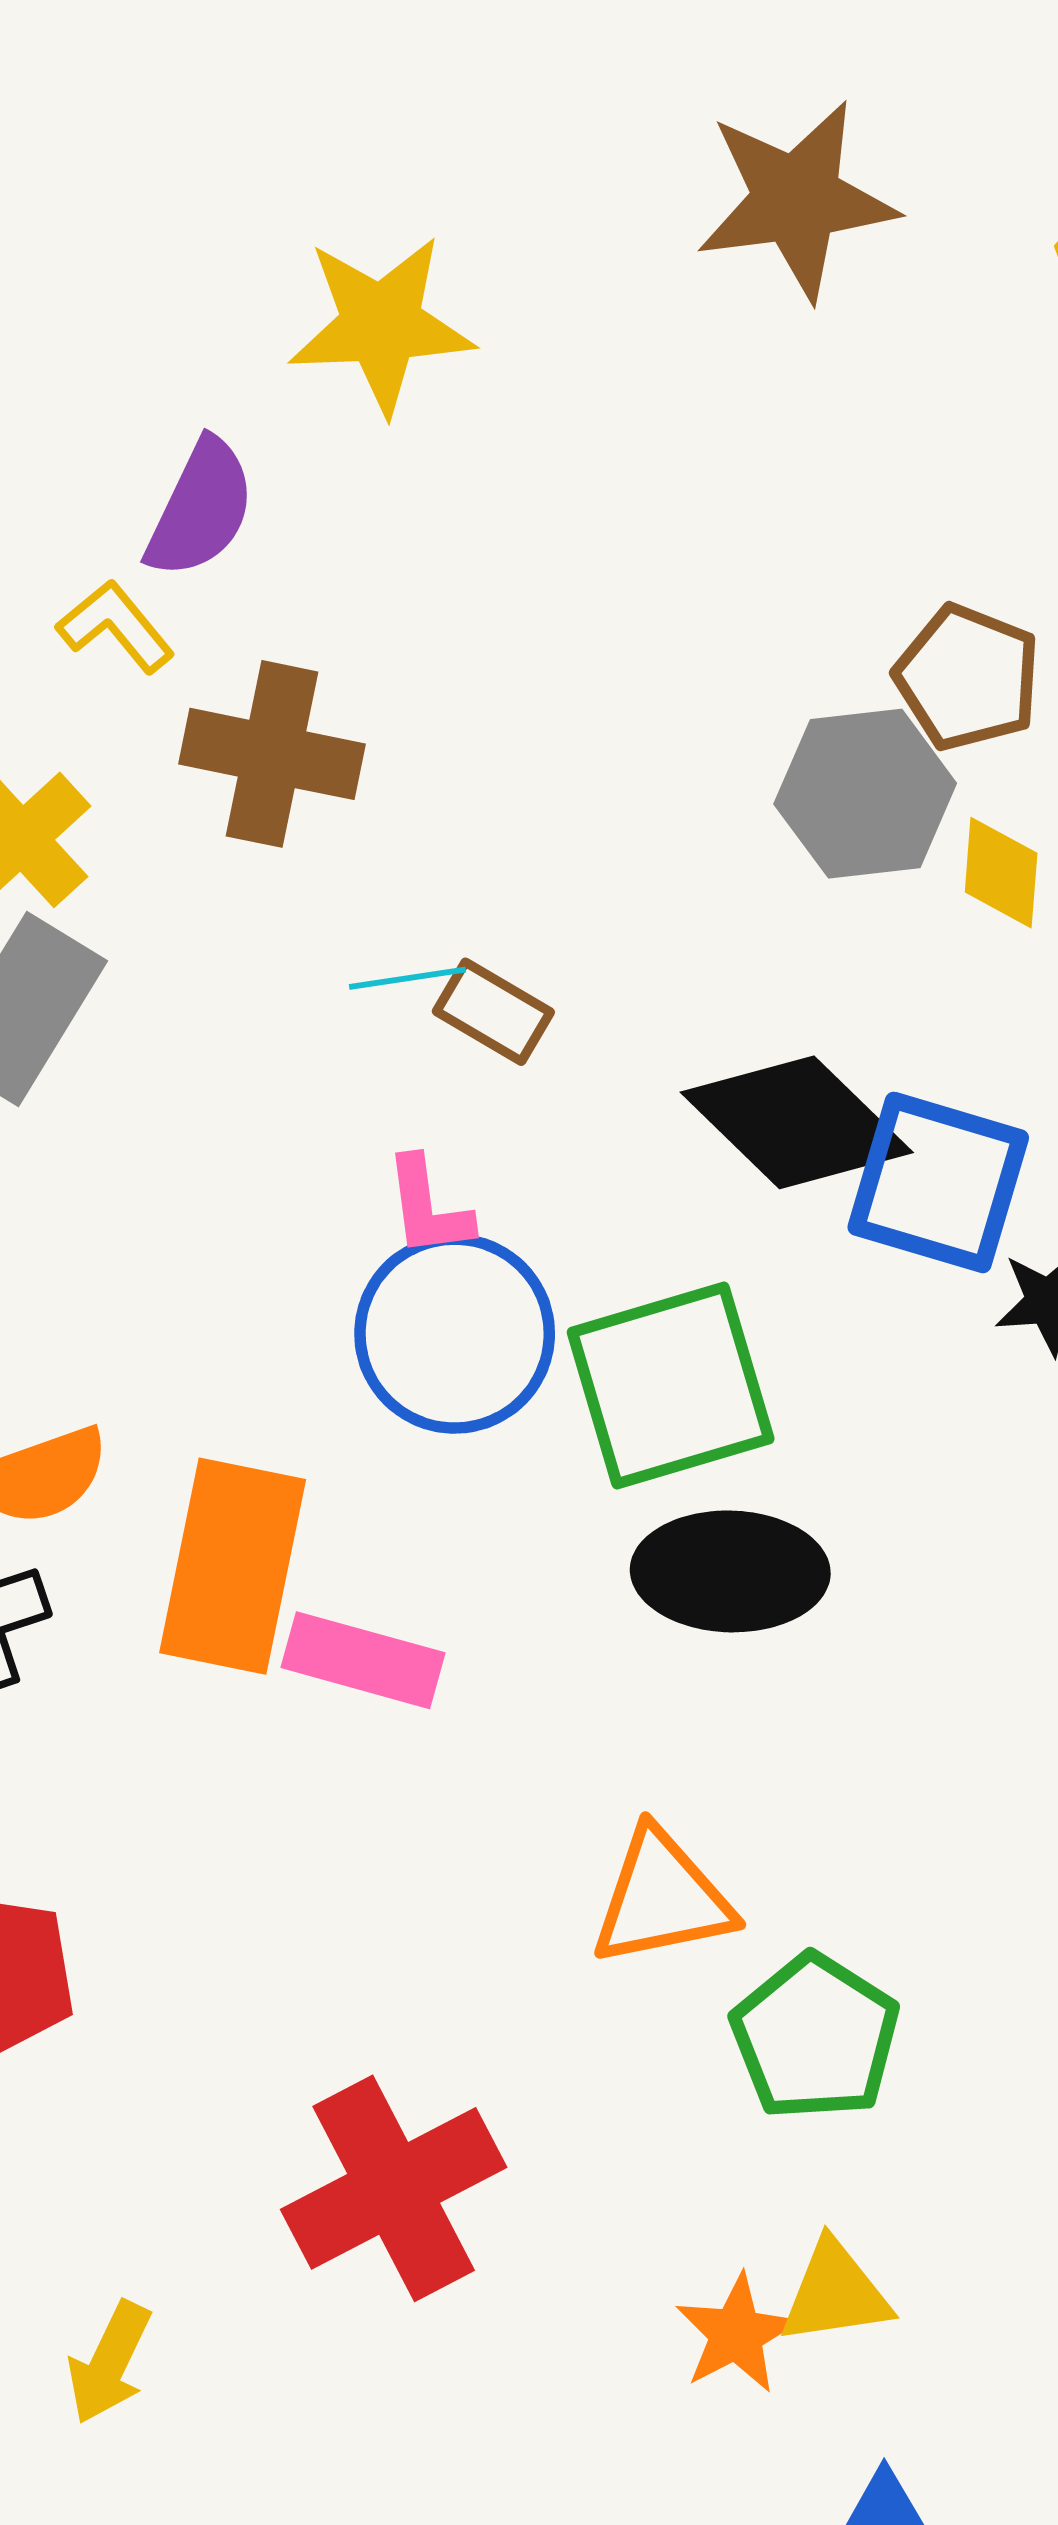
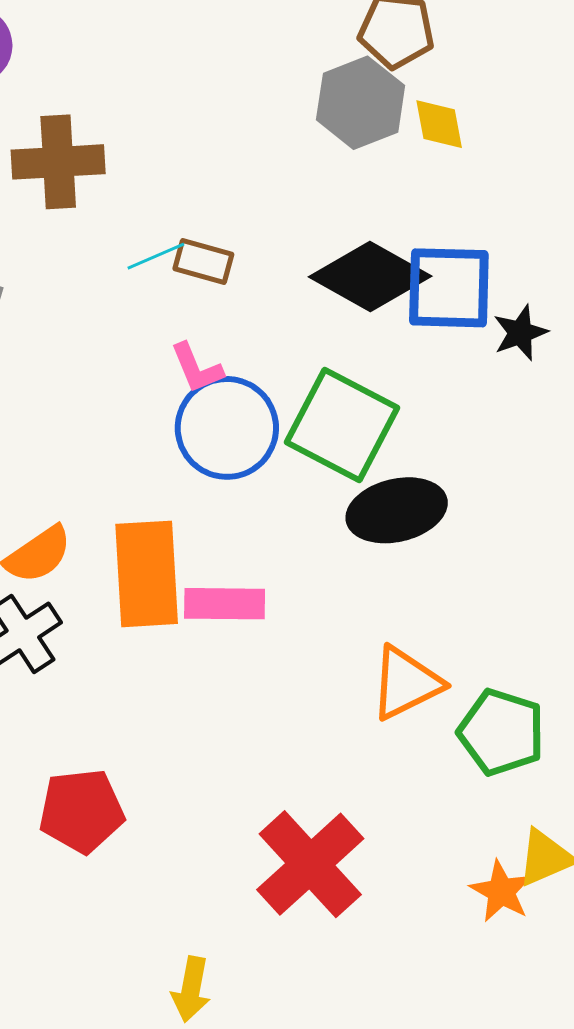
green square: (671, 1385) -> (342, 425), turned -31

